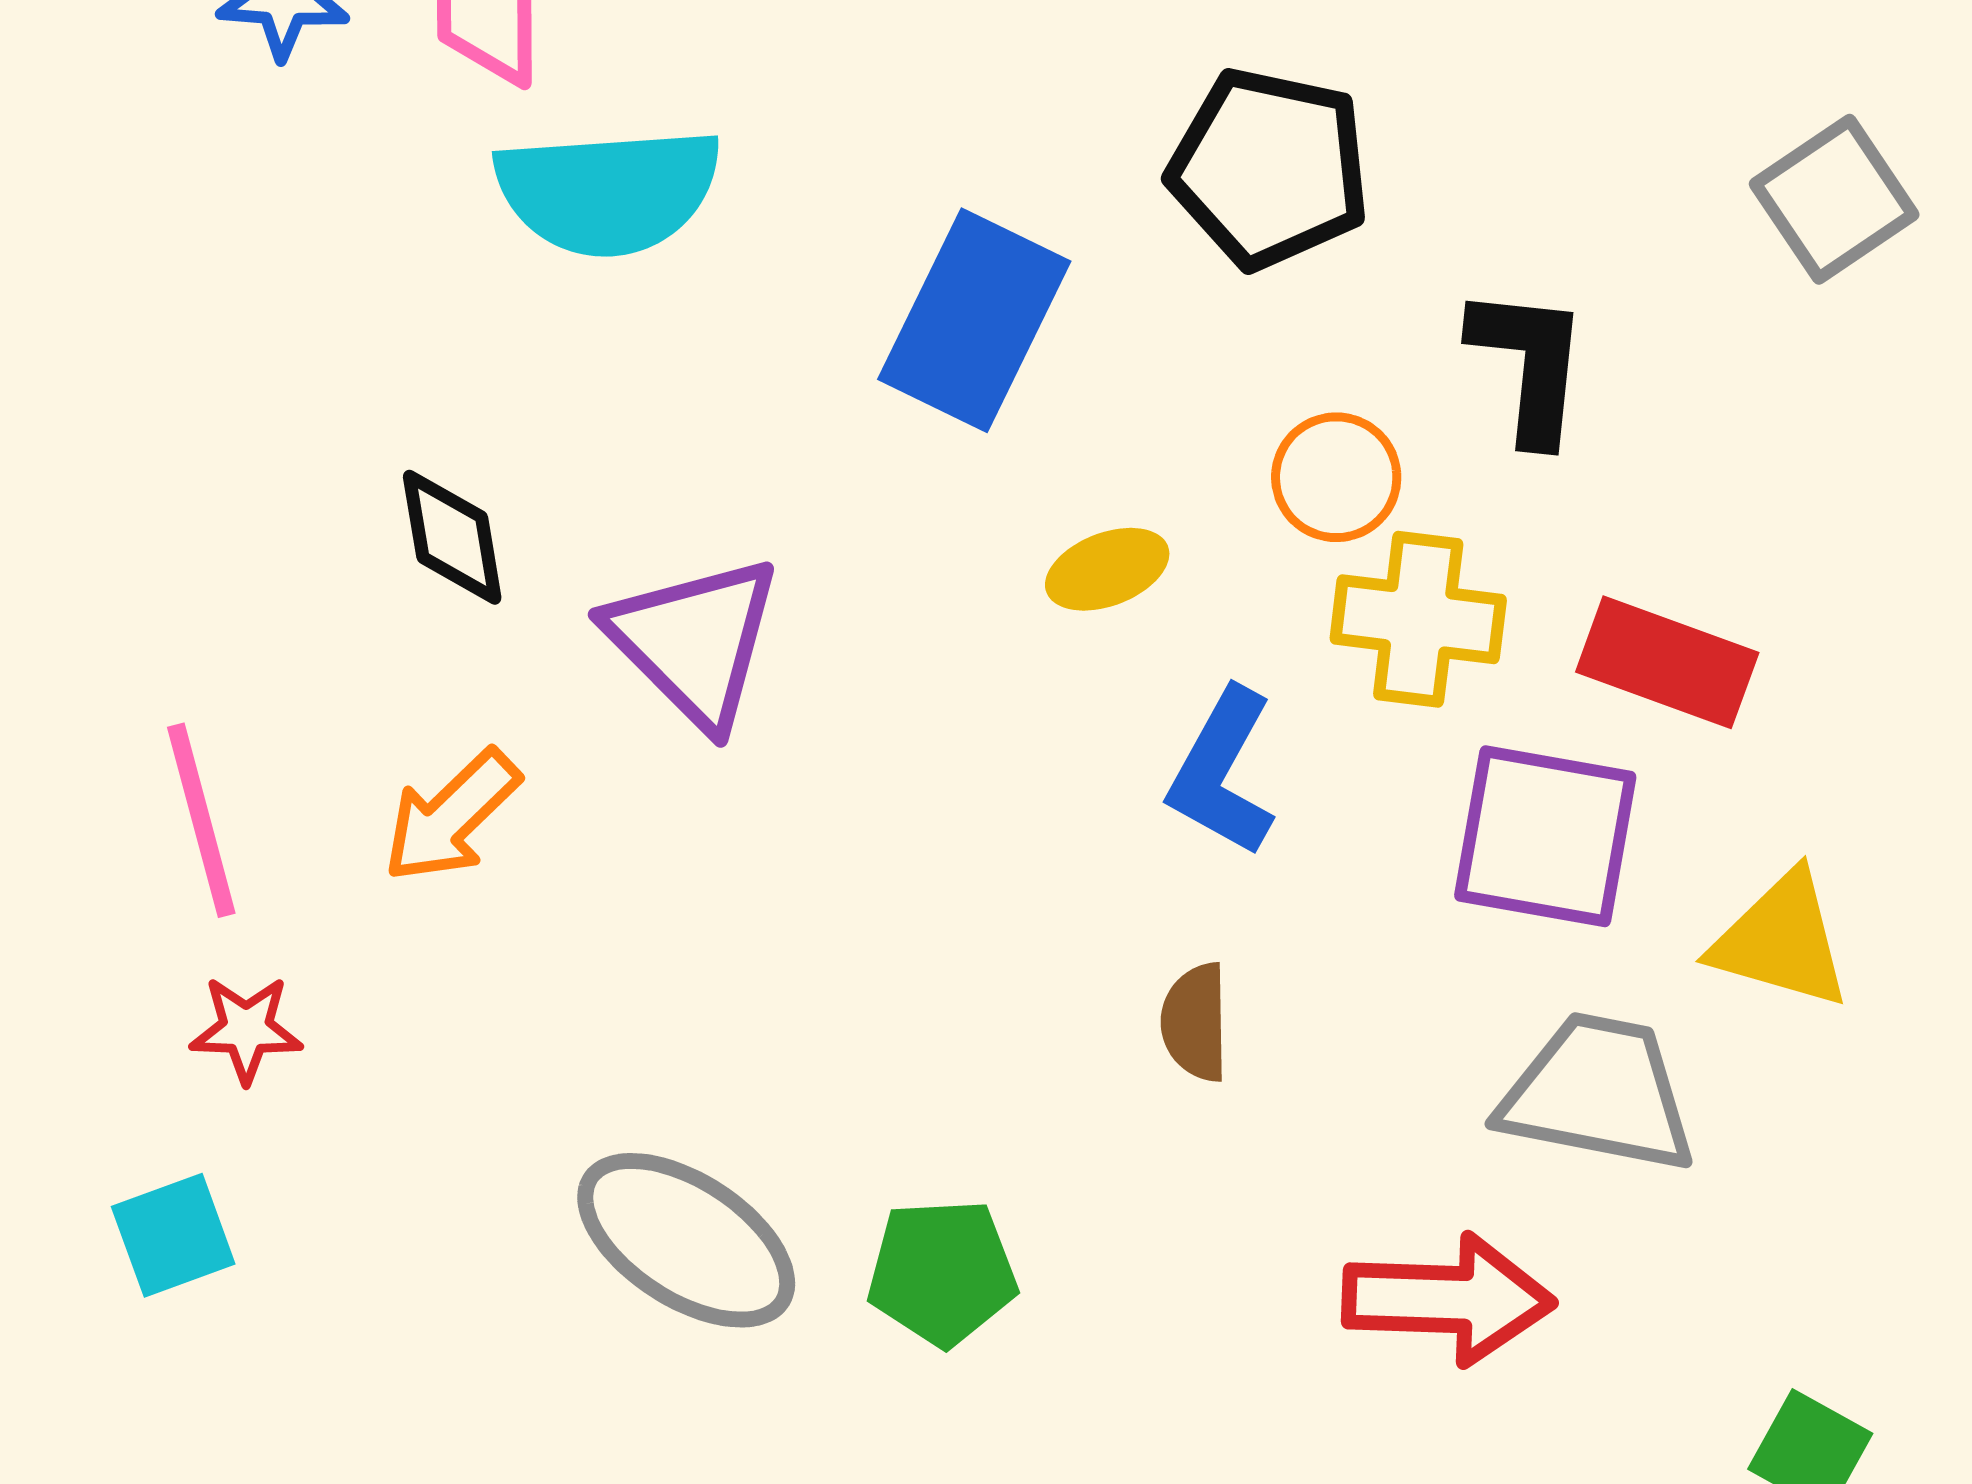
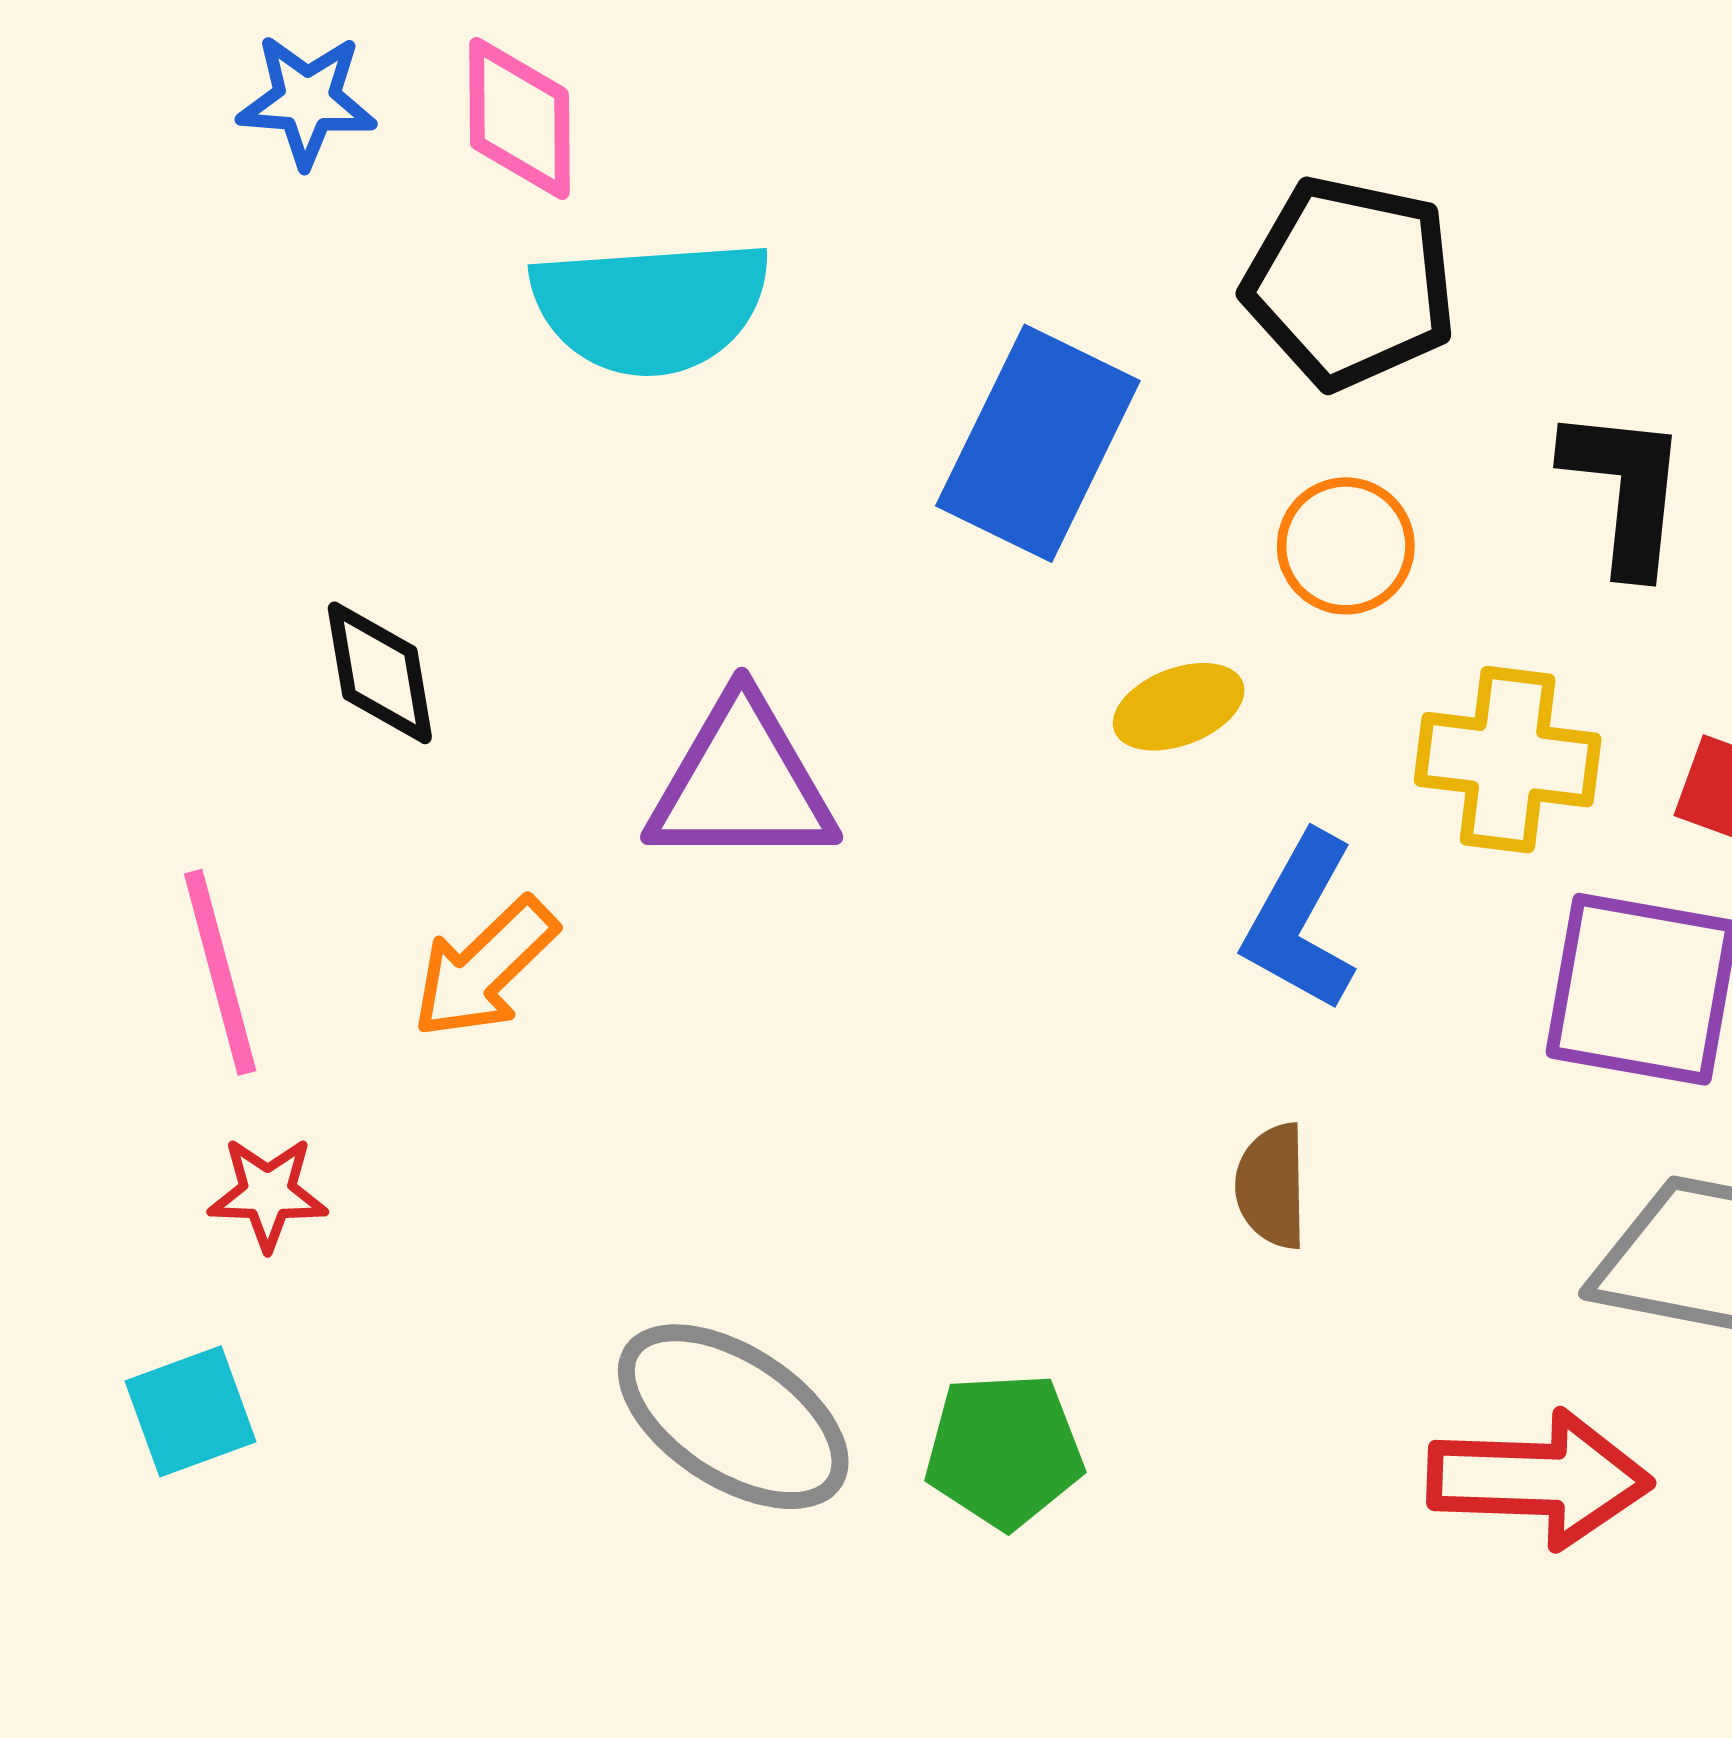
orange circle: (1336, 477) -> (1346, 546), moved
black diamond: (452, 537) -> (380, 673), moved
purple triangle: (694, 641) -> (742, 783), turned -45

